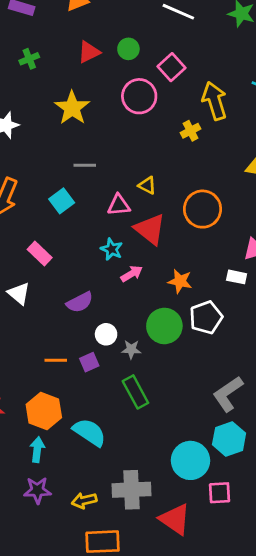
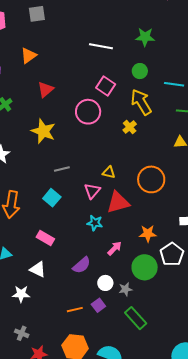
green circle: (128, 49) -> (140, 71), moved
pink triangle: (119, 205) -> (92, 191), turned -30
red triangle: (150, 229) -> (118, 202), turned -40
pink arrow: (132, 274) -> (115, 248), moved

